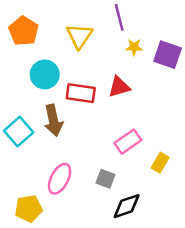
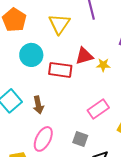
yellow star: (134, 47) -> (103, 65), moved
red triangle: (119, 87) -> (84, 56), moved
brown arrow: (53, 120) -> (38, 105), moved, size x0.7

